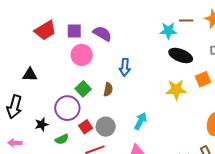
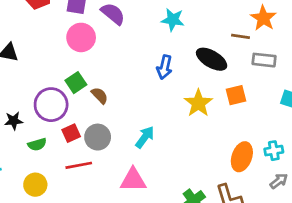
brown line: (186, 20) -> (241, 36), moved
cyan star: (168, 31) -> (173, 20), moved
blue arrow: (125, 67) -> (164, 67), moved
brown semicircle: (108, 90) -> (100, 95), moved, turned -64
yellow star: (176, 90) -> (198, 103), turned 30

